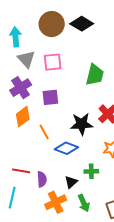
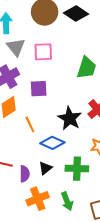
black star: (82, 124) -> (70, 118), turned 30
green cross: (91, 171) -> (77, 169), size x1.5
black triangle: (71, 182) -> (45, 168), moved

